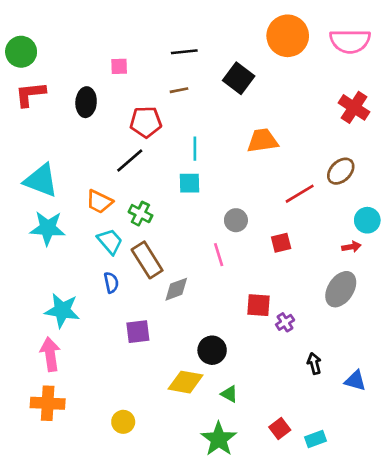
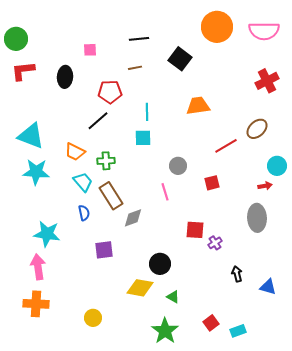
red cross: (354, 107) -> (267, 81), turned 30
green cross: (140, 214) -> (106, 161), turned -30
gray ellipse: (341, 289) -> (257, 218), turned -36

